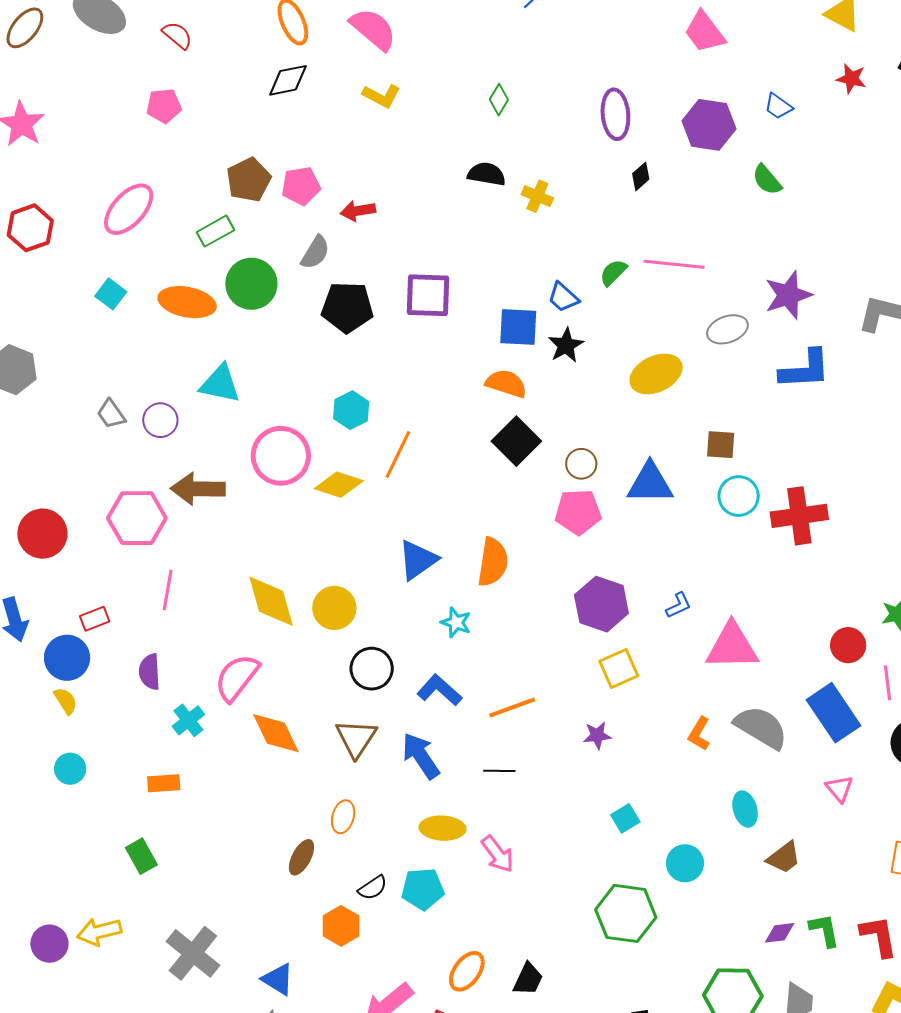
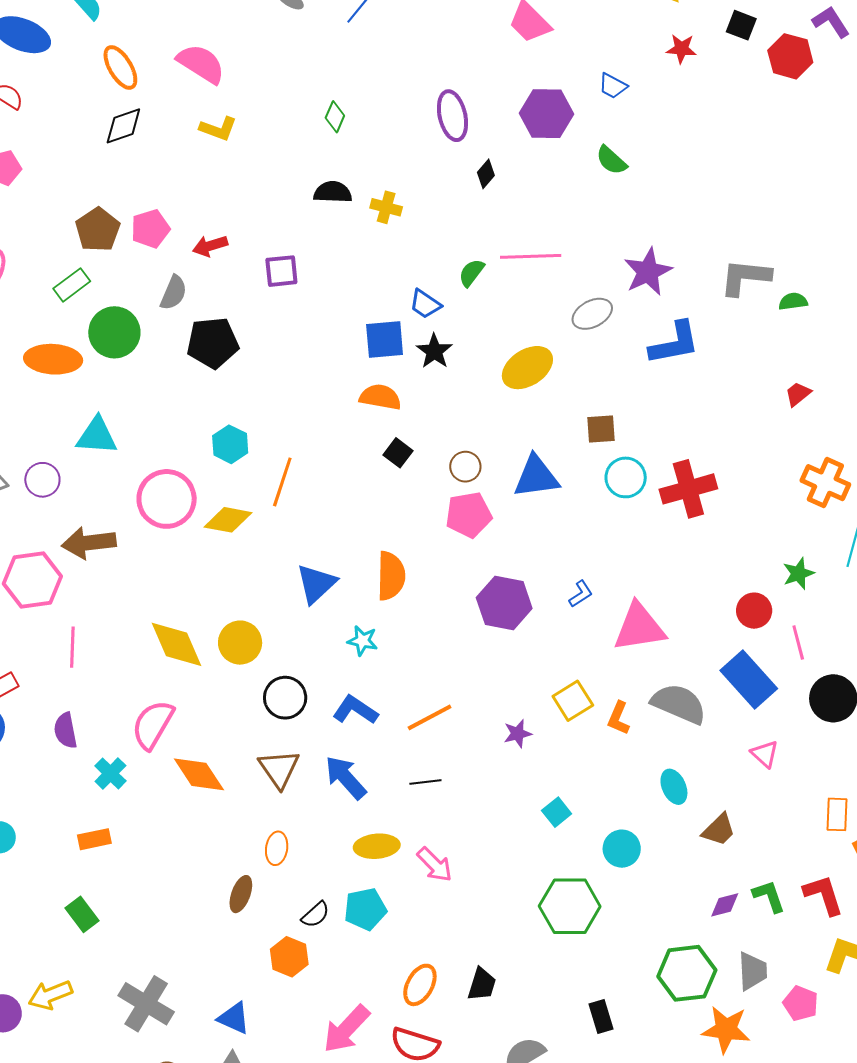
purple square: (428, 295) -> (281, 271), moved, size x0.7
black square: (516, 441) -> (398, 453), size x0.6
yellow square: (619, 669) -> (573, 701), moved

